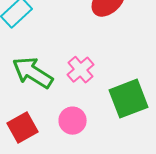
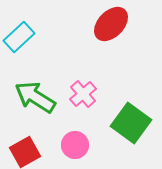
green square: (128, 99) -> (131, 123), turned -33

